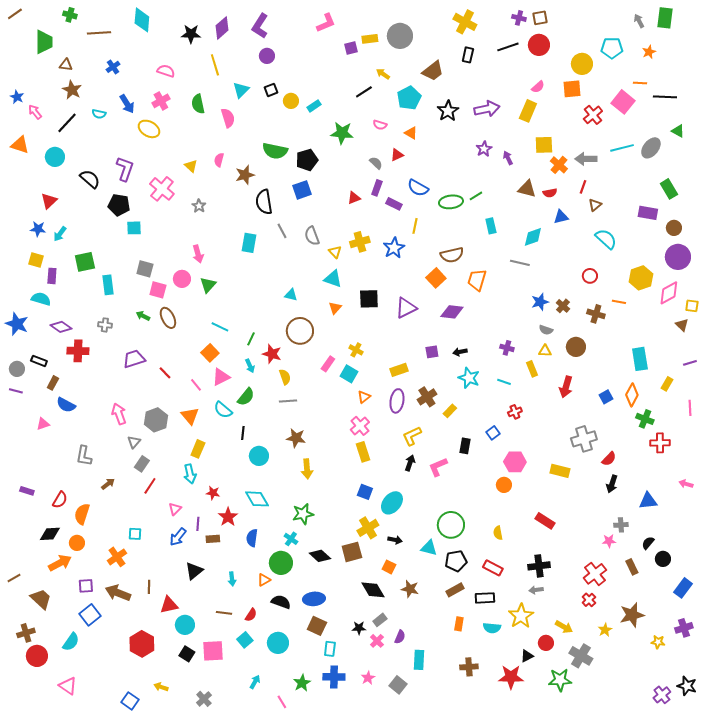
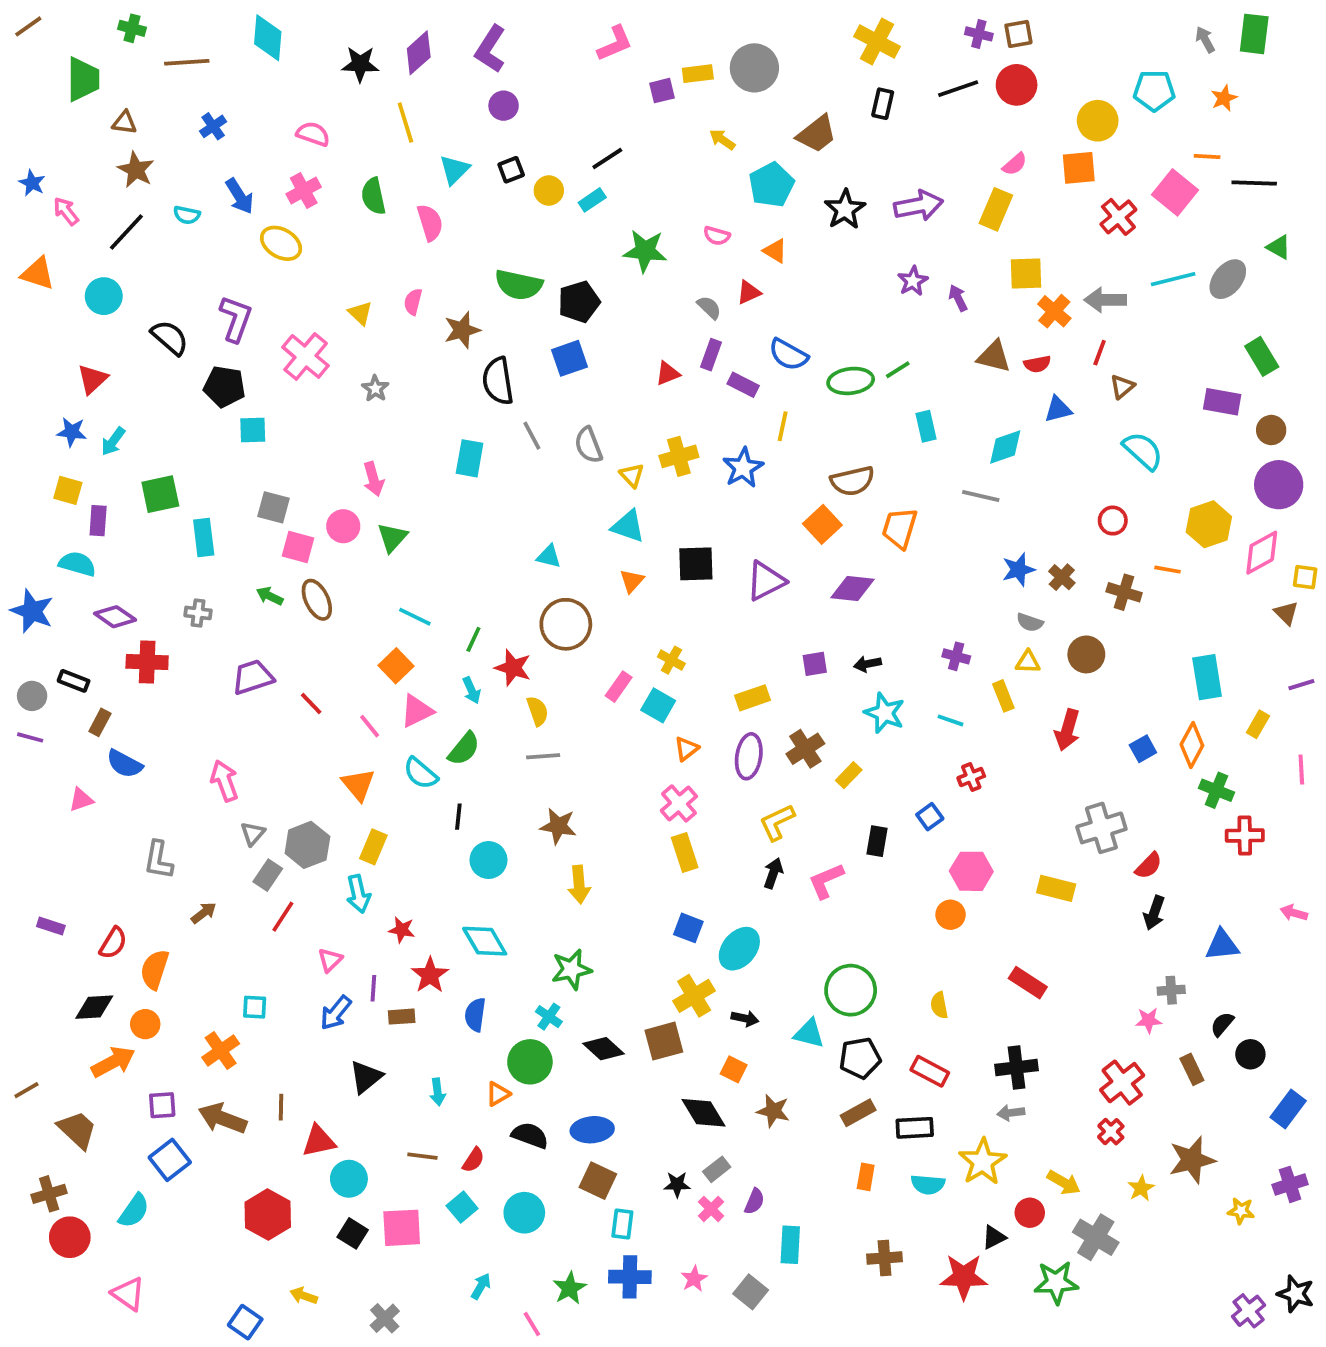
black line: (364, 92) -> (607, 158), moved
gray hexagon: (156, 420) -> (307, 845), moved

